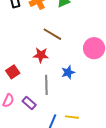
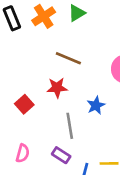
red square: (13, 72) -> (24, 104), moved
purple rectangle: (29, 103) -> (61, 155), moved

